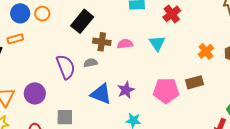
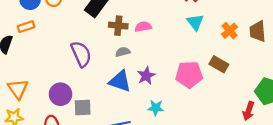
cyan triangle: (157, 43) -> (195, 22), moved
gray semicircle: (90, 63) -> (123, 52), moved
brown rectangle: (194, 82) -> (219, 64), turned 48
purple circle: (35, 93) -> (60, 94), moved

